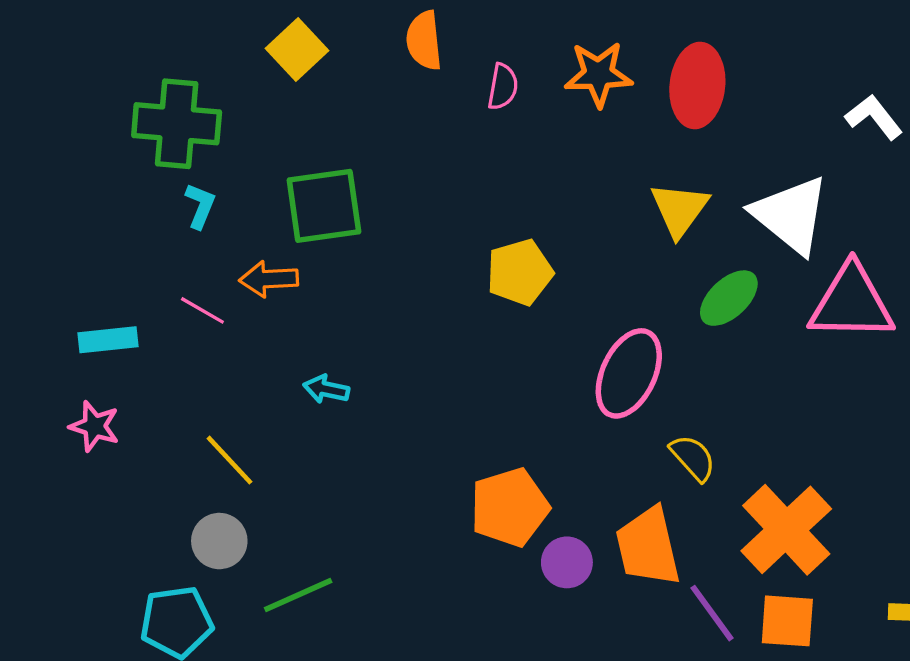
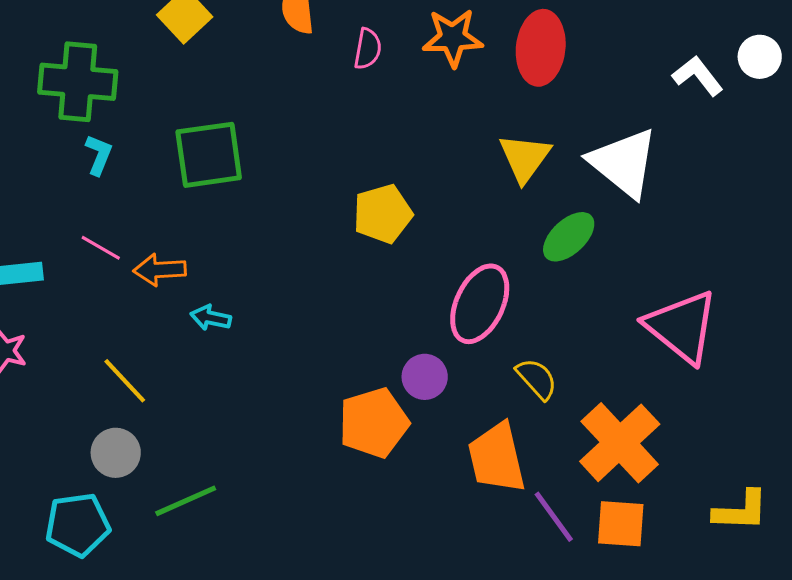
orange arrow: (269, 279) -> (160, 270), moved
pink triangle: (851, 303) -> (682, 327), moved, turned 38
purple circle: (567, 562) -> (425, 377), moved

